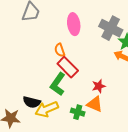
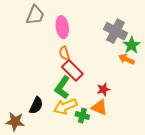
pink ellipse: (74, 24) -> (62, 27), moved
black semicircle: (32, 102) -> (36, 105), turned -78
yellow arrow: (47, 109) -> (65, 106), moved

